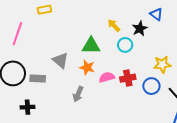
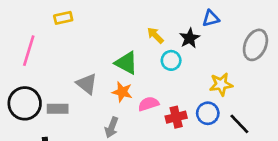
blue triangle: (156, 14) -> (211, 18), turned -48
green triangle: (91, 46) -> (126, 63), turned 30
red cross: (128, 78) -> (176, 117), moved

